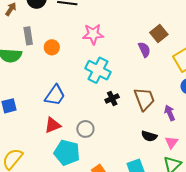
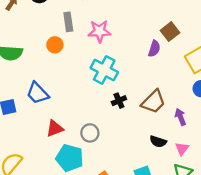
gray rectangle: (28, 36) -> (68, 22), moved
purple semicircle: (144, 50) -> (154, 49), turned 42
blue trapezoid: (55, 95) -> (38, 93), moved, turned 100
brown trapezoid: (144, 99) -> (153, 102), turned 65

